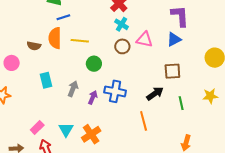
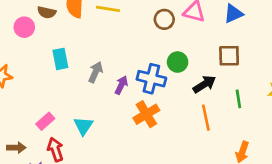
pink circle: (12, 63) -> (24, 27), moved
green circle: (94, 64) -> (178, 62), moved
orange line: (144, 121) -> (206, 118), moved
orange cross: (91, 134) -> (146, 114), moved

